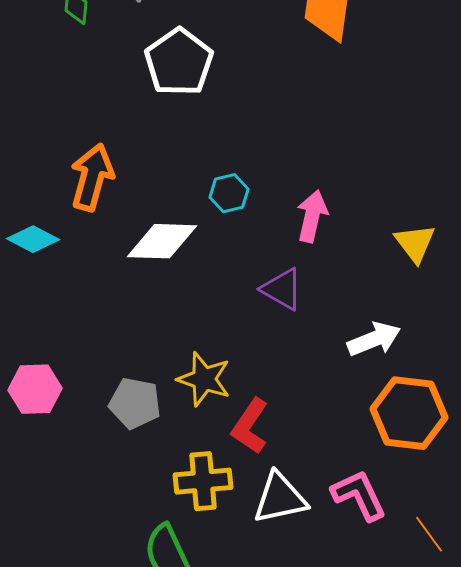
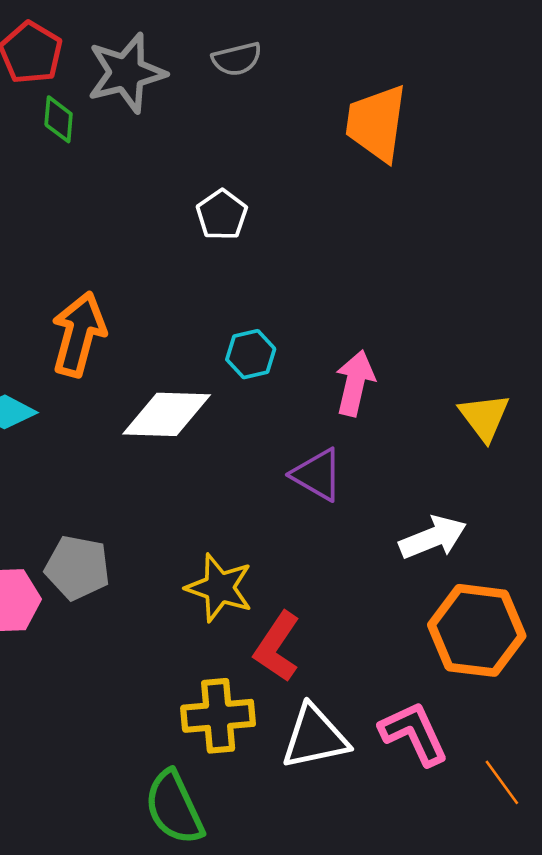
white pentagon: (179, 62) -> (222, 215), moved, size x0.6
gray pentagon: (135, 403) -> (77, 568), moved

